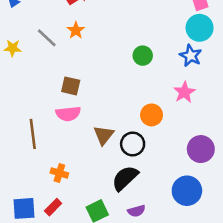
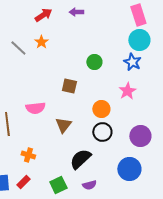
brown square: (71, 86) -> (69, 86), moved
black circle: (133, 144) -> (102, 132), moved

